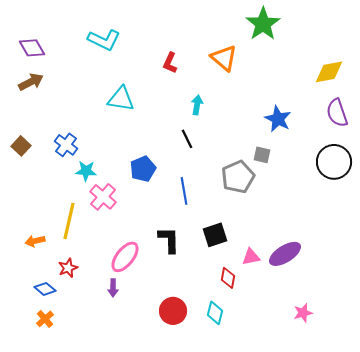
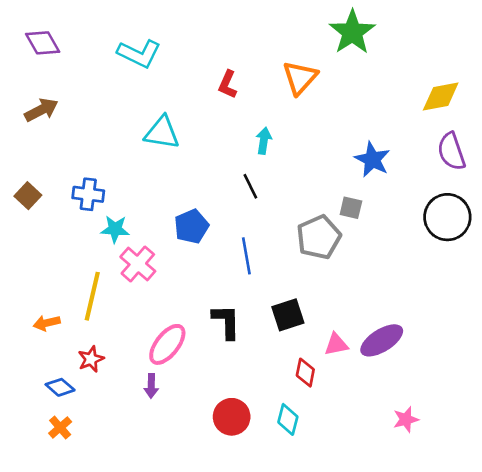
purple diamond: (32, 48) -> (43, 43), moved
orange triangle: (224, 58) -> (300, 78), turned 32
blue cross: (66, 145) -> (88, 194), turned -30

